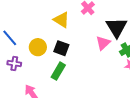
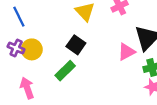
yellow circle: (38, 47) -> (32, 49), moved

